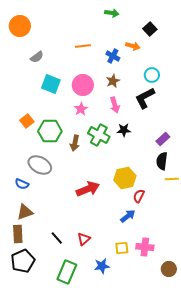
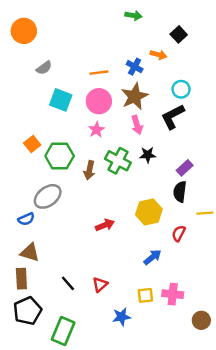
orange line: (83, 46) -> (99, 73), moved
brown star: (113, 81) -> (135, 96), size x1.6
purple rectangle: (163, 139) -> (185, 168), moved
black semicircle: (162, 161) -> (180, 192), moved
gray ellipse: (40, 165) -> (48, 196), turned -65
blue semicircle: (22, 184) -> (26, 219), turned -48
red arrow: (88, 189) -> (105, 225), size x0.7
red semicircle: (139, 196) -> (179, 233), moved
brown triangle: (25, 212) -> (30, 252), turned 36
green rectangle: (67, 272) -> (63, 331), moved

